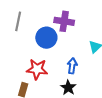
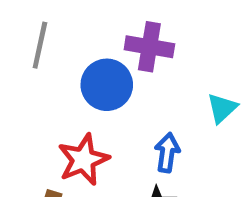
red star: (37, 69) -> (83, 160), turned -30

